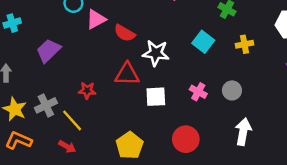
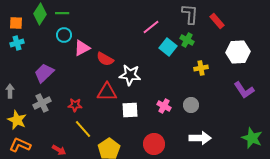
cyan cross: (12, 23) -> (17, 43), moved
cyan square: (203, 42) -> (168, 47), moved
gray cross: (46, 105) -> (42, 103), moved
yellow line: (72, 120) -> (83, 129), moved
white arrow: (243, 132) -> (200, 138), turned 80

